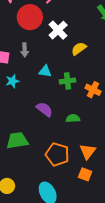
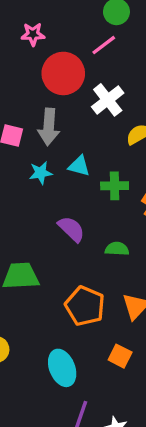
gray arrow: (25, 50) -> (49, 127), size x1.5
cyan star: (12, 81) -> (41, 173), moved
orange square: (85, 174) -> (120, 356), moved

